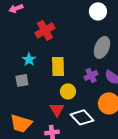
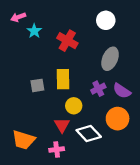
red cross: (45, 30) -> (67, 41), moved, turned -30
cyan star: (29, 59) -> (34, 31), moved
gray square: (22, 80) -> (37, 85), moved

